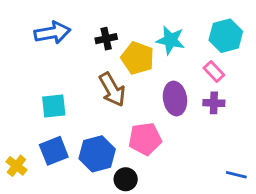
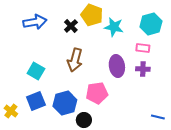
black cross: (106, 39) -> (71, 26), turned -32
yellow pentagon: (138, 58) -> (92, 15), moved
pink rectangle: (214, 72) -> (143, 48), turned -40
brown arrow: (112, 90) -> (75, 60), turned 45
cyan square: (54, 106) -> (36, 71), turned 36

